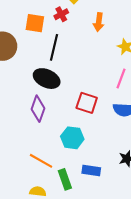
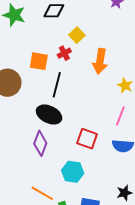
orange arrow: (99, 22) -> (100, 61), size x1.4

